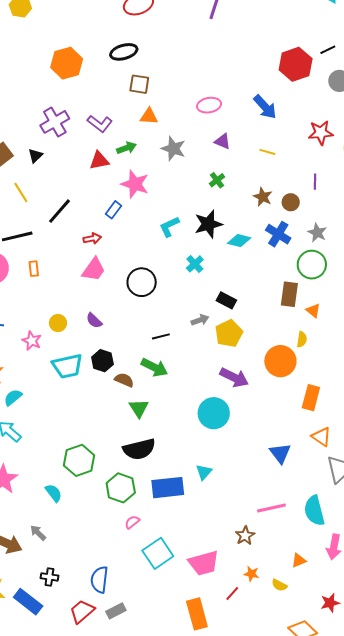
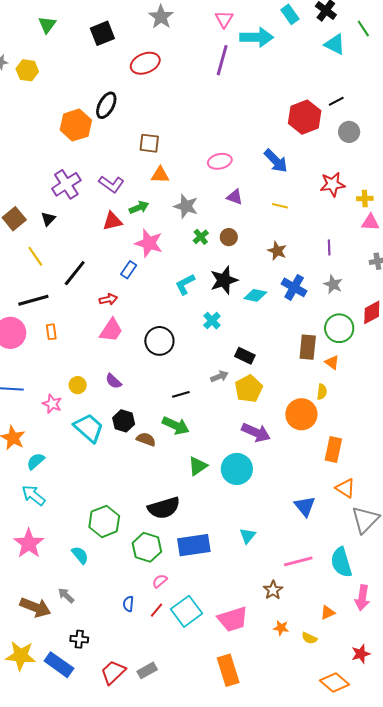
black ellipse: (124, 52) -> (106, 105), moved, turned -44
green cross: (217, 180) -> (201, 237), moved
purple line: (315, 182) -> (329, 247), moved
brown circle: (291, 202) -> (229, 237), moved
green circle: (312, 265) -> (339, 328), moved
cyan trapezoid: (67, 366) -> (89, 428), turned -124
green triangle: (139, 408) -> (198, 466), moved, turned 30
cyan triangle: (204, 472) -> (248, 536), moved
blue semicircle: (99, 580) -> (128, 604), moved, size x0.6
red line: (232, 593) -> (157, 610), moved

